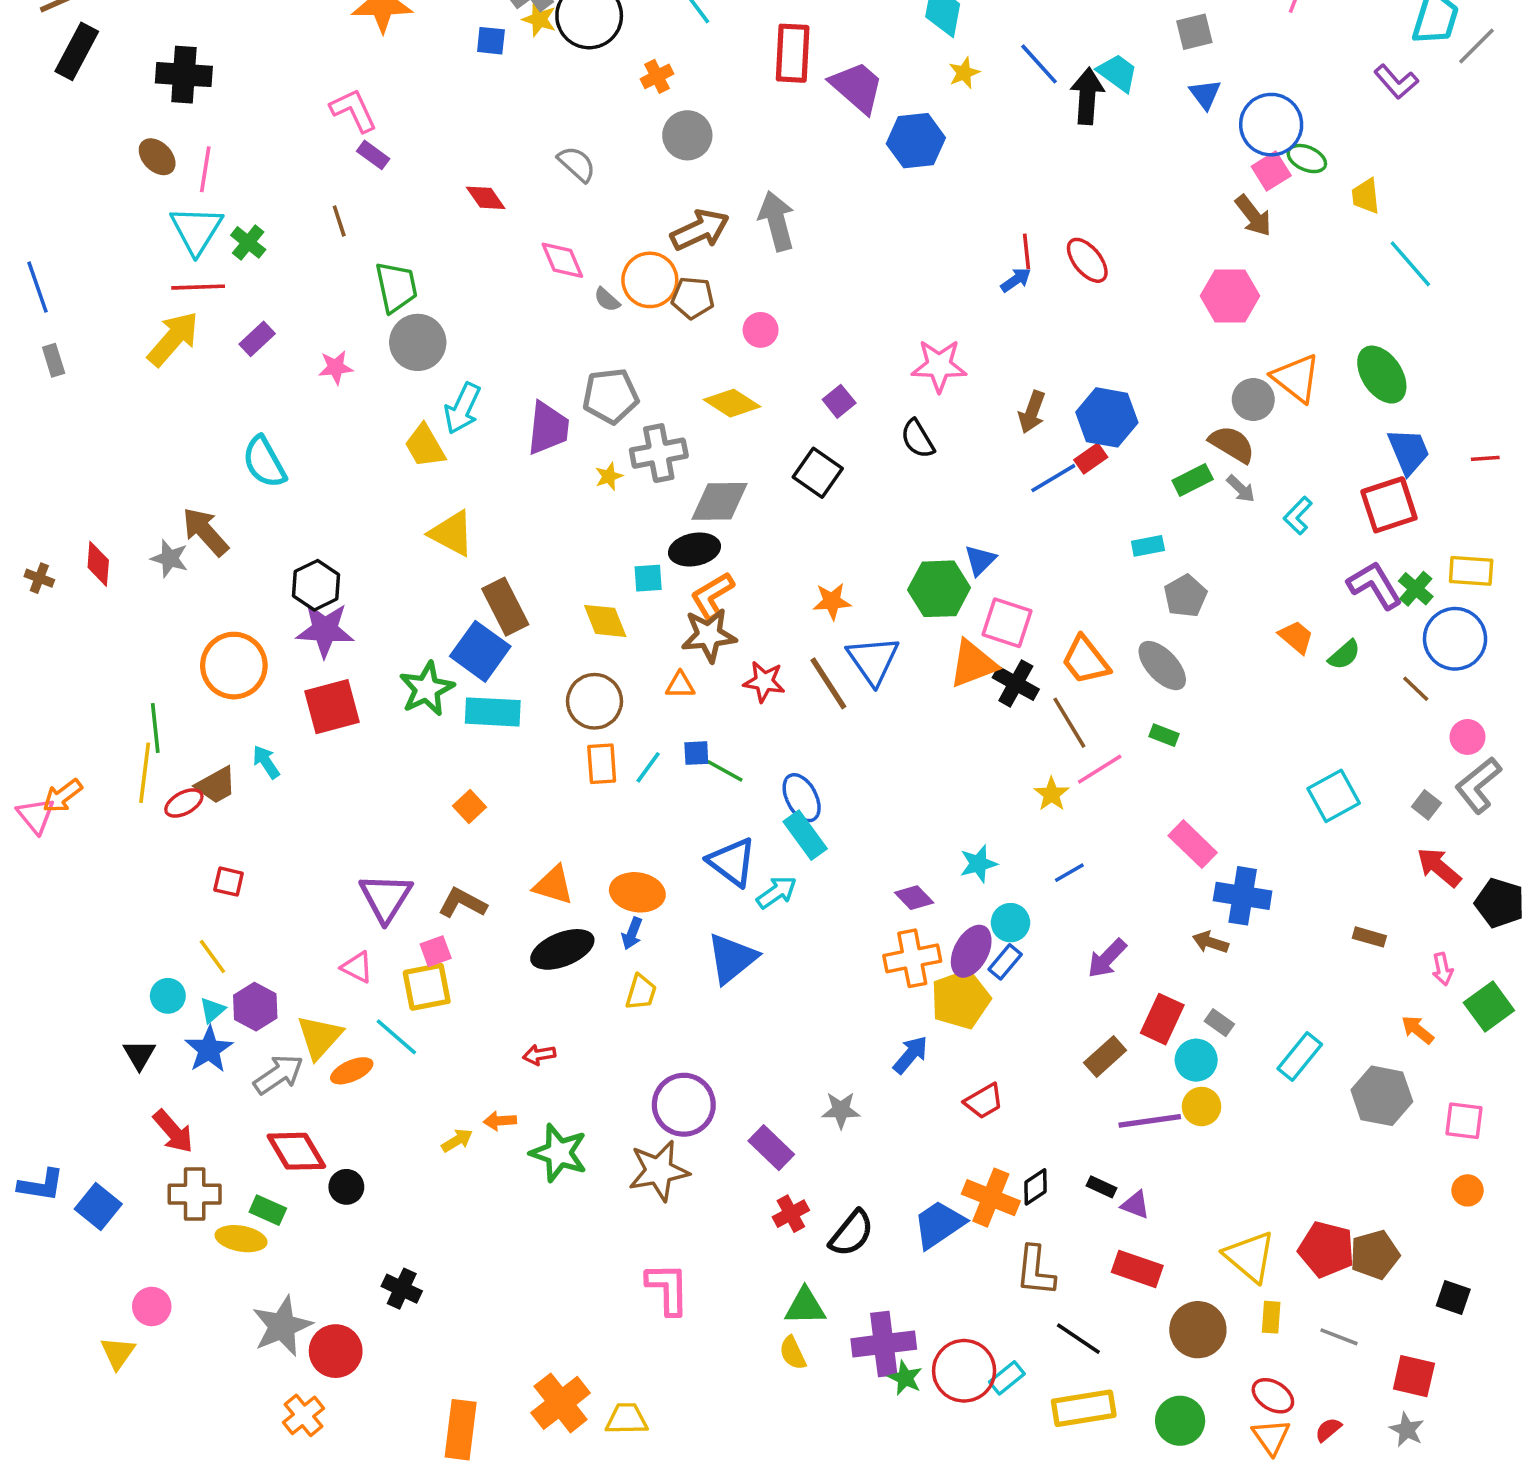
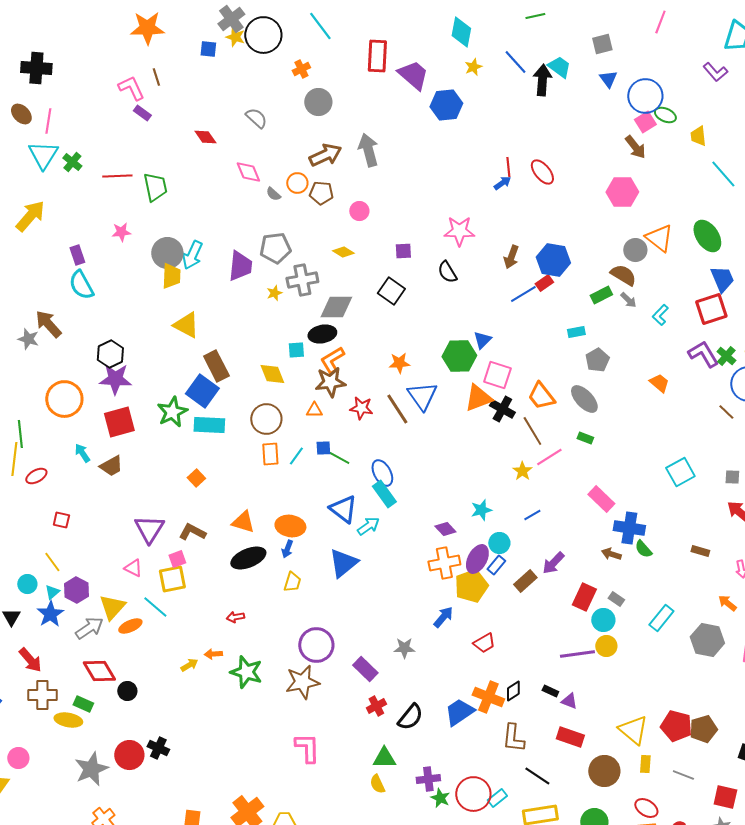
brown line: (339, 221) -> (156, 77), moved
orange circle: (650, 280) -> (297, 183), size x0.7
red line: (198, 287) -> (117, 176), moved
purple rectangle: (257, 339) -> (77, 255), moved, turned -66
gray circle: (418, 342) -> (167, 253), moved
purple square: (839, 401) -> (403, 251), turned 36
yellow diamond: (732, 403) -> (343, 252), size x0.7
yellow trapezoid: (425, 446) -> (171, 276), turned -148
green semicircle: (1344, 655) -> (643, 549), moved, turned 90
brown trapezoid: (216, 785) -> (111, 466), moved
gray square: (1426, 805) -> (732, 477), turned -35
brown rectangle: (1105, 1057) -> (525, 581), moved
purple cross: (884, 1344) -> (428, 779), size x0.7
red circle: (336, 1351) -> (129, 755), moved

